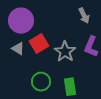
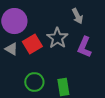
gray star: (65, 52) -> (57, 38), moved

